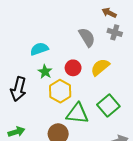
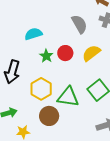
green star: (45, 72) -> (46, 56), moved
yellow hexagon: (60, 91) -> (41, 89), moved

